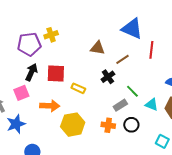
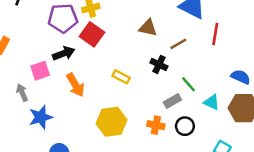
black arrow: (31, 72) -> (64, 53), turned 42
red square: (56, 73) -> (92, 34), moved, turned 30
black cross: (108, 77) -> (159, 64), turned -32
pink square: (21, 93) -> (40, 71), moved
orange arrow: (50, 106) -> (75, 85), moved, turned 54

